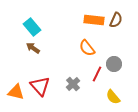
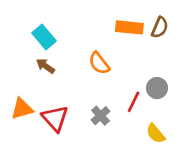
orange semicircle: (87, 48) -> (99, 63), moved
orange triangle: (16, 92) -> (22, 109), moved, turned -30

